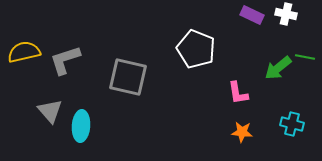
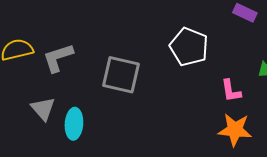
orange star: (242, 132) -> (235, 130), size x1.6

